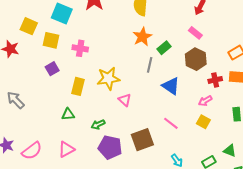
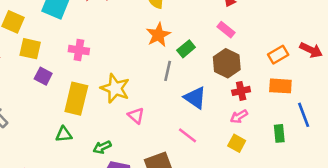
yellow square: (51, 40) -> (30, 49), moved
purple square: (52, 69) -> (43, 76), turned -32
yellow star: (108, 78) -> (115, 88), turned 30
red cross: (215, 80) -> (241, 91), moved
yellow rectangle: (78, 86) -> (76, 99), size x1.4
pink line: (171, 123) -> (187, 135), moved

